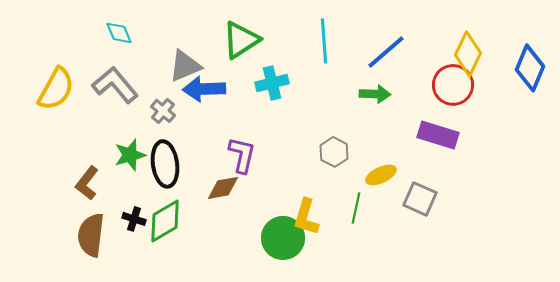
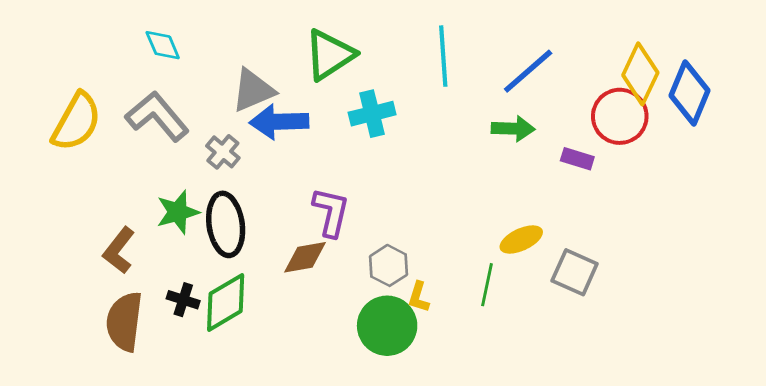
blue diamond: (530, 68) -> (690, 93), moved
purple rectangle: (438, 135) -> (577, 159), moved, size x0.6
gray hexagon: (334, 152) -> (388, 265), moved
yellow L-shape: (306, 217) -> (419, 297), size x0.6

